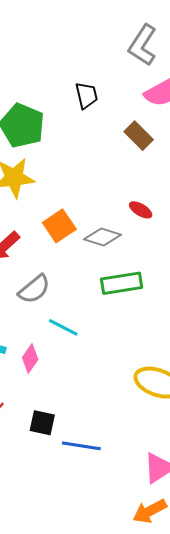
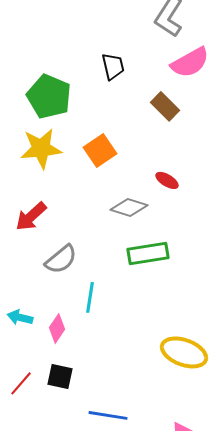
orange square: (59, 226) -> (100, 150), moved
cyan line: (63, 327) -> (90, 297), turned 72
black square: (42, 423) -> (60, 376), moved

